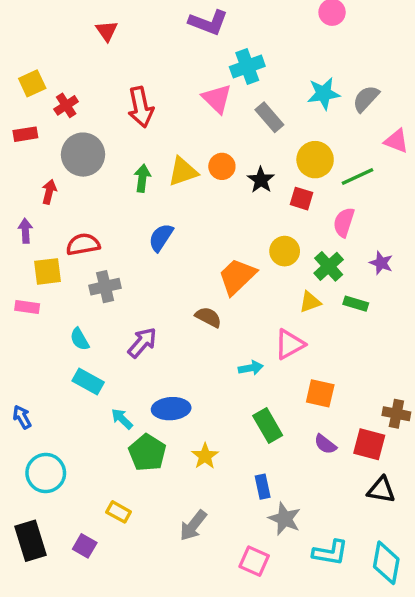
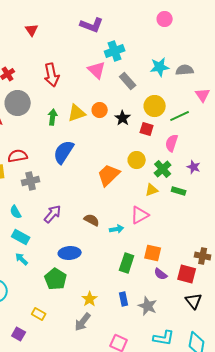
gray semicircle: (366, 99) -> (185, 70), turned 42
pink triangle: (396, 141) -> (203, 95), turned 35
blue semicircle: (161, 238) -> (64, 152), size x1.4
brown semicircle: (208, 317) -> (92, 220), moved
orange square: (320, 393) -> (153, 253), moved
cyan arrow: (122, 419) -> (22, 259), moved
green rectangle: (268, 426) -> (127, 263), turned 48
yellow star: (205, 456) -> (90, 299), moved
black triangle: (381, 490) -> (194, 301), turned 42
gray star: (285, 519) -> (148, 306), moved

